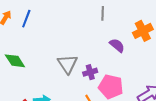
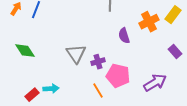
purple semicircle: (117, 45) -> (124, 36), turned -147

